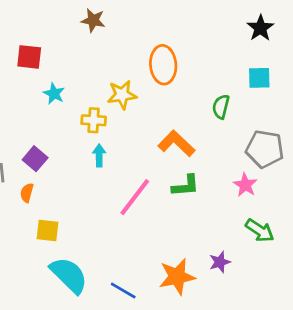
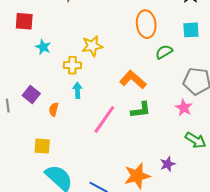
orange ellipse: (163, 65) -> (146, 24), moved
green semicircle: (221, 107) -> (164, 52), turned 48
orange semicircle: (27, 193) -> (54, 109), moved

